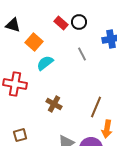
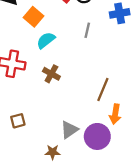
gray line: (82, 54) -> (87, 30), turned 40
brown cross: (54, 104) -> (51, 74), moved

